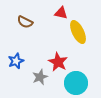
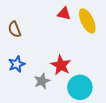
brown semicircle: (25, 22) -> (15, 29), moved, turned 42
yellow ellipse: (78, 32) -> (87, 21), moved

